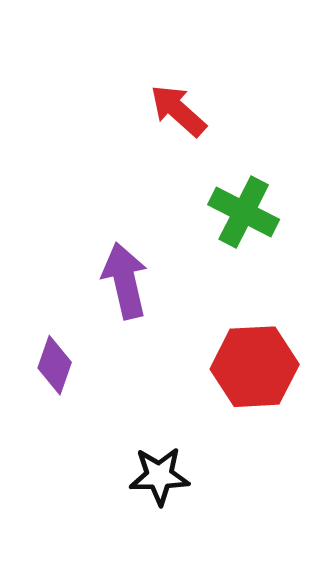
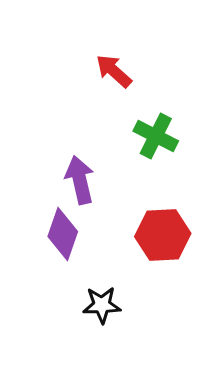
purple diamond: (55, 365) -> (63, 234), moved, size x1.4

